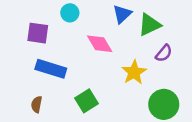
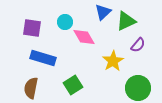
cyan circle: (70, 13) -> (65, 22), moved
brown semicircle: (37, 104) -> (31, 88), size x1.5

